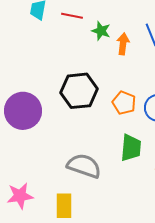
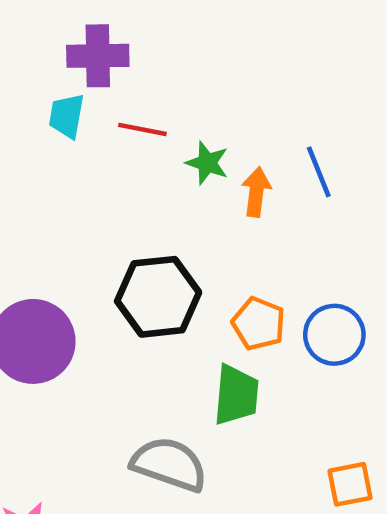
green trapezoid: (131, 148) -> (236, 395), moved

